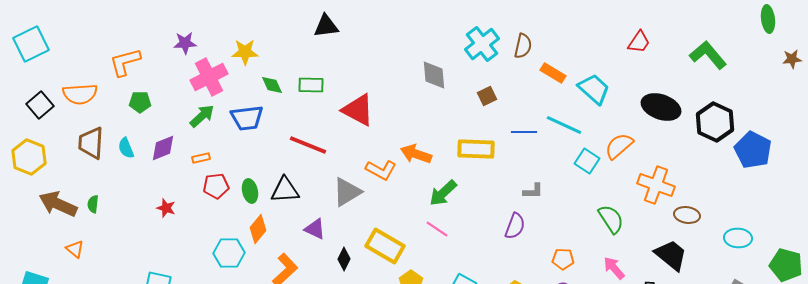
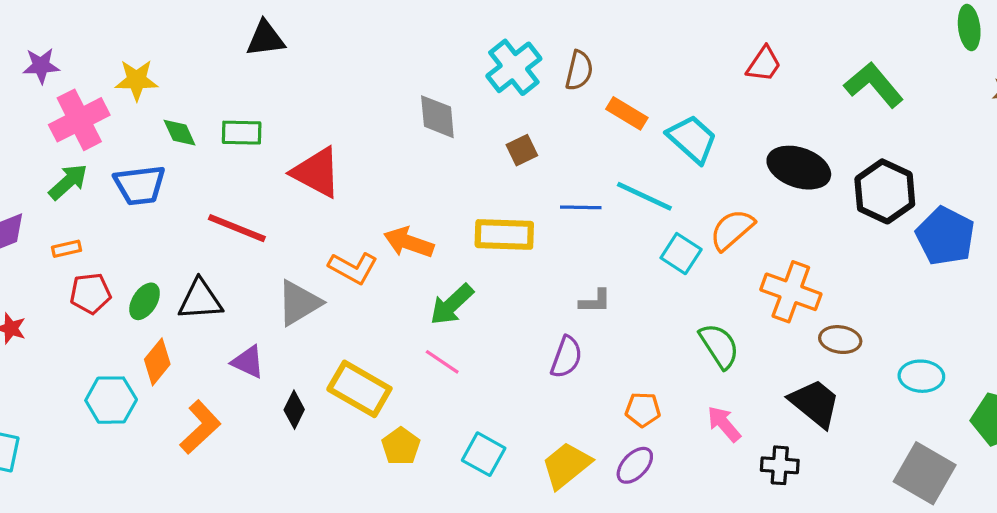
green ellipse: (250, 191) -> (145, 301), turned 45

